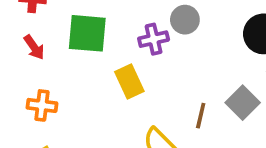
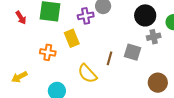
gray square: (243, 103) -> (132, 52), turned -30
orange cross: (42, 105) -> (48, 52), moved

